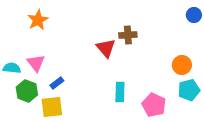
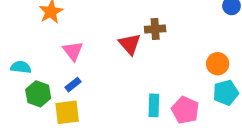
pink triangle: (36, 63) -> (73, 51), moved
cyan rectangle: (120, 92) -> (154, 105), moved

